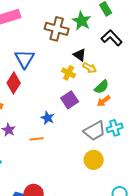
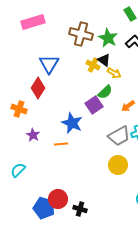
green star: (82, 21) -> (108, 38), moved
yellow cross: (69, 73) -> (93, 65), moved
green semicircle: (102, 87) -> (105, 92), moved
blue star: (48, 118) -> (72, 123), size x1.5

